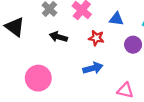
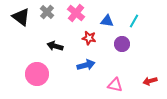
black triangle: (15, 27) -> (21, 17), moved
black arrow: (58, 37) -> (55, 46), moved

